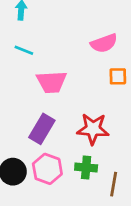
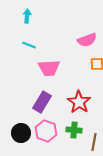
red star: (93, 129) -> (79, 102), turned 30

